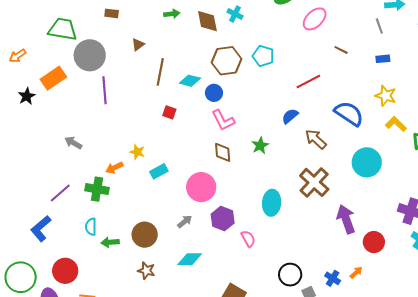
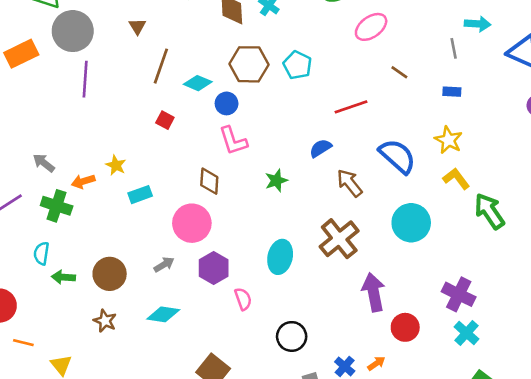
brown triangle: (138, 45) -> (137, 26), turned -32
gray arrow: (73, 143) -> (44, 163), moved
brown diamond: (223, 152) -> (209, 181), moved
black circle: (290, 275) -> (292, 336), moved

